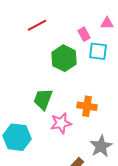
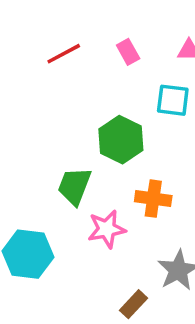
pink rectangle: (84, 34) -> (128, 52), moved
green hexagon: (64, 58) -> (121, 140), moved

